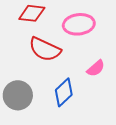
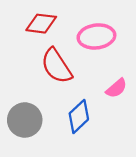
red semicircle: (45, 49) -> (56, 66), turned 32

